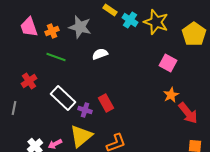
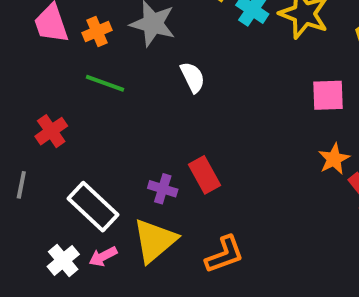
white semicircle: (100, 54) -> (193, 77), turned 84
pink square: (168, 63) -> (328, 95), turned -30
white rectangle: (63, 98) -> (93, 207), moved

